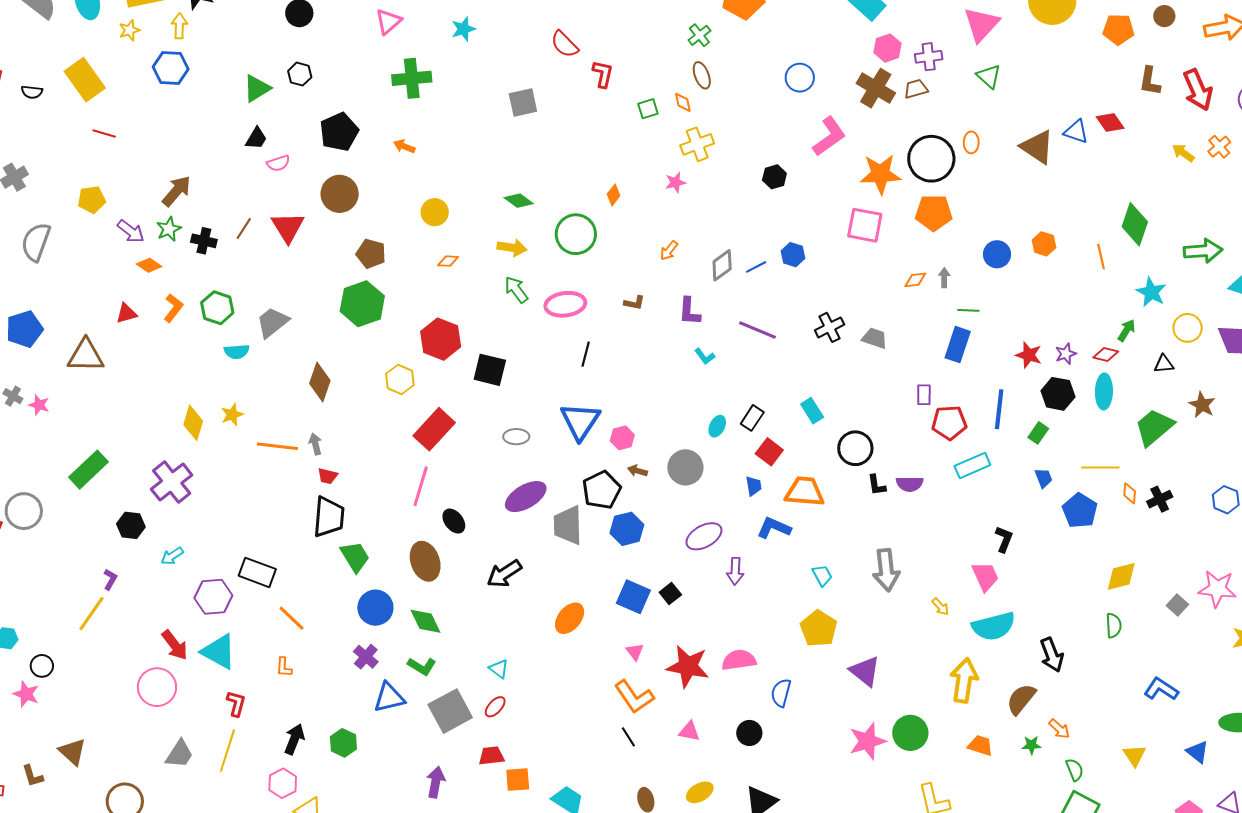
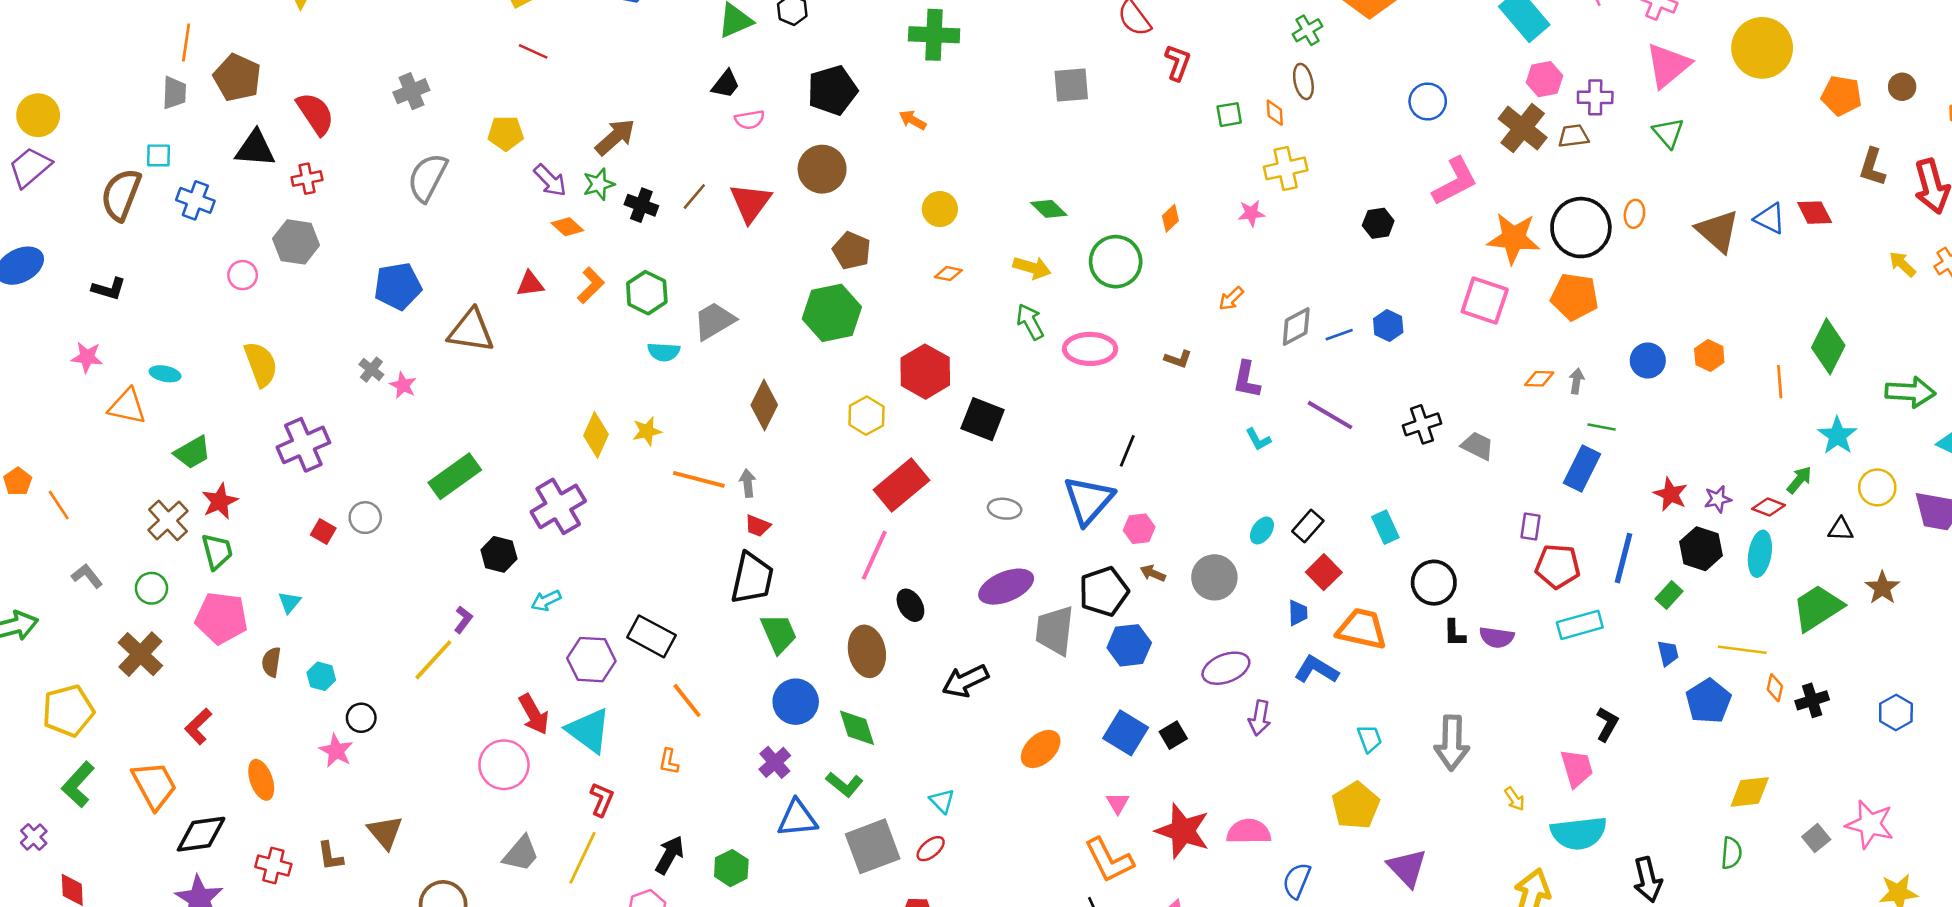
black line: (586, 354) -> (1127, 451), moved
gray circle: (24, 511) -> (365, 518), size x0.7

